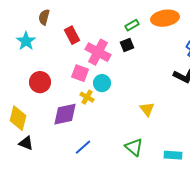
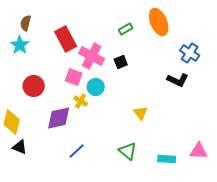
brown semicircle: (44, 17) -> (26, 23), moved
orange ellipse: (165, 18) -> (159, 22), turned 76
red rectangle: (72, 35) -> (66, 39), size x1.4
black square: (127, 45) -> (121, 62), moved

